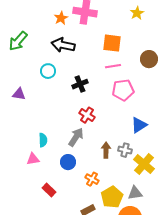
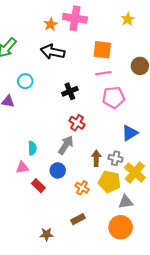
cyan circle: (48, 71) -> (25, 81), moved
red rectangle: (49, 190) -> (38, 186), moved
yellow pentagon: (112, 197) -> (109, 182), moved, turned -30

